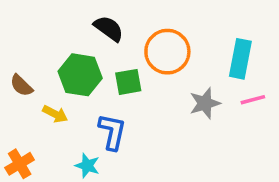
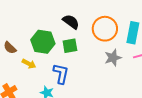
black semicircle: (109, 28) -> (71, 22), moved
orange circle: (167, 52) -> (105, 29), moved

